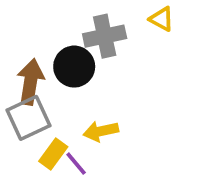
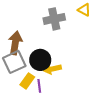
black circle: (74, 67) -> (40, 60), moved
purple line: (76, 164) -> (39, 86), turned 32

